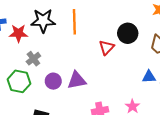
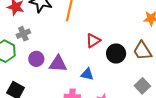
black circle: (128, 33) -> (116, 54), moved
blue triangle: (149, 77) -> (87, 74), moved

